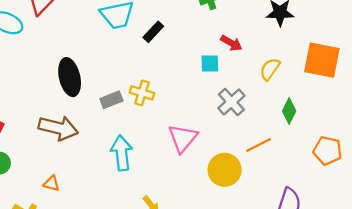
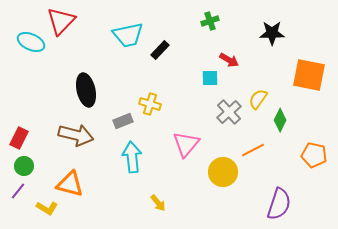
yellow semicircle: (270, 69) -> (258, 99), moved
gray rectangle: (111, 100) -> (123, 121), moved
orange triangle: (51, 183) -> (70, 184), size x1.8

